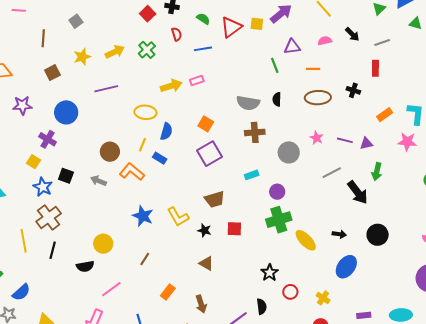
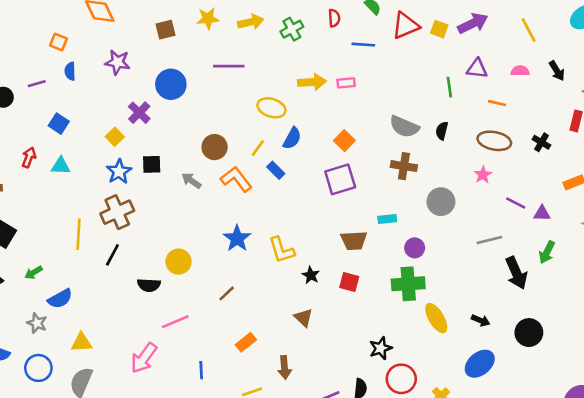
pink star: (316, 138) -> (483, 175), moved
black square: (66, 176) -> (152, 164), turned -35
brown trapezoid: (215, 199) -> (354, 241), moved
red circle: (290, 292) -> (401, 379), size x1.5

